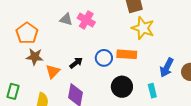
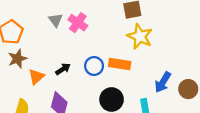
gray triangle: (66, 19) -> (56, 20), turned 32
brown star: (35, 57) -> (17, 59), turned -30

